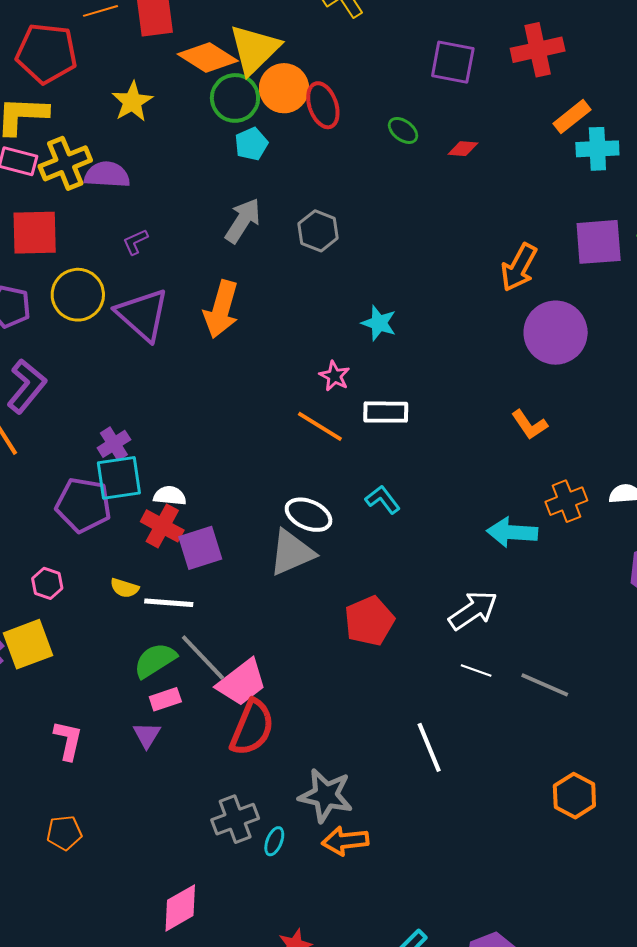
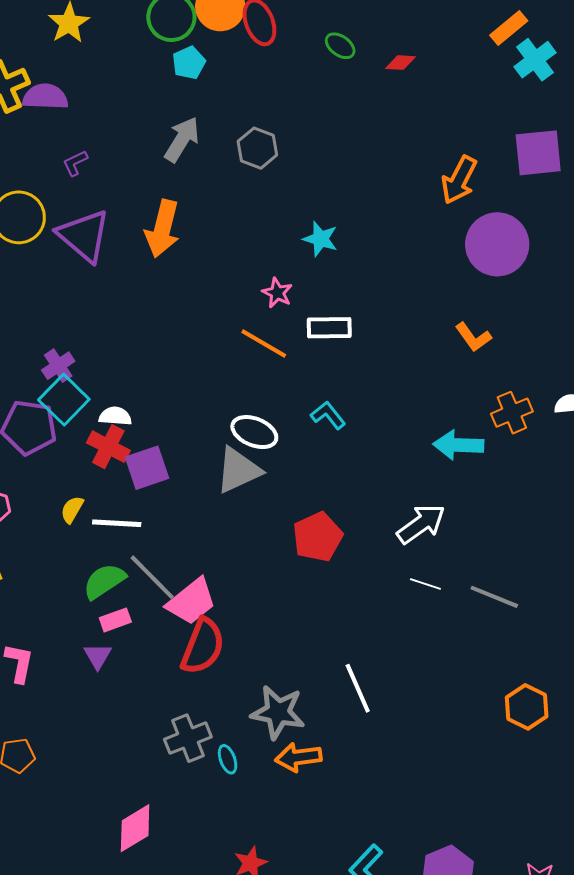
cyan cross: (597, 149) -> (535, 60), turned -33
cyan square: (119, 478) -> (64, 400), turned -36
yellow semicircle: (124, 588) -> (72, 509), turned 104
white line: (429, 747) -> (358, 688), moved
cyan ellipse: (274, 841) -> (228, 759), turned -40

